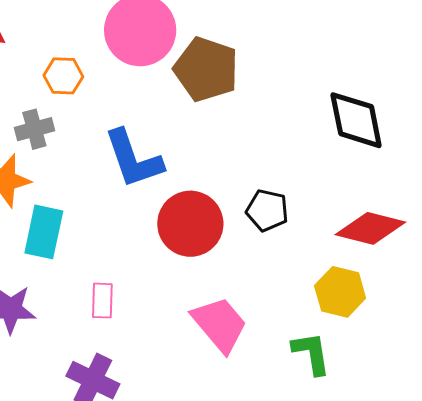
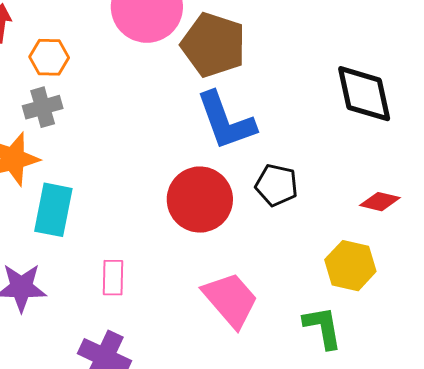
orange hexagon: (63, 76) -> (49, 57), moved
blue L-shape: (133, 159) -> (226, 121), moved
red diamond: (370, 228) -> (380, 202), size x0.6

